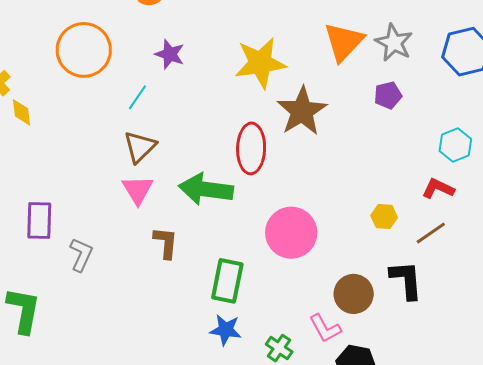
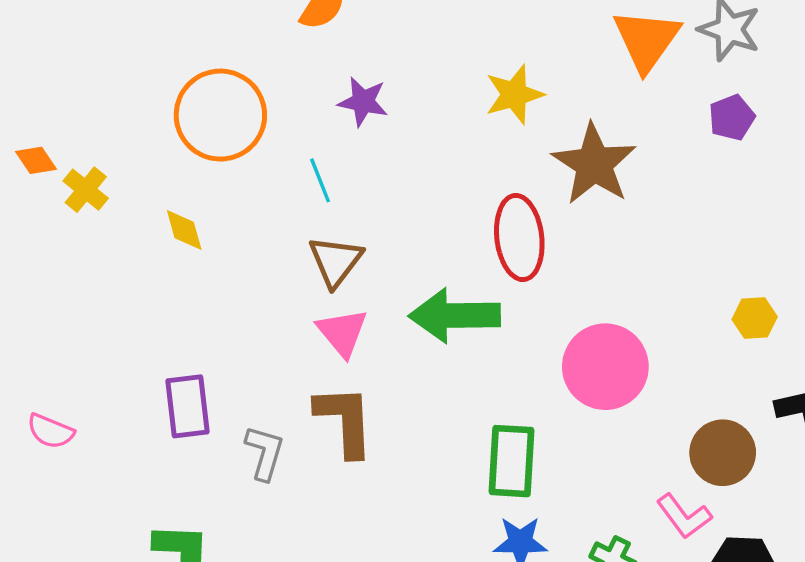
yellow star: (260, 63) -> (514, 95), size x0.7
cyan line: (137, 97) -> (320, 180), turned -48
yellow diamond: (21, 112) -> (184, 230), moved
brown L-shape: (166, 243) -> (345, 421), moved, size x1.4

